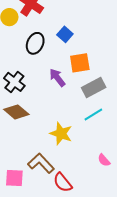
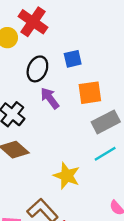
blue square: (65, 34) -> (73, 59), turned 35
purple arrow: (57, 78) -> (50, 98), moved

